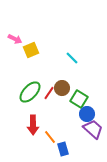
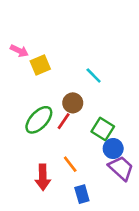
brown circle: (62, 88) -> (73, 103), moved
red arrow: (33, 125) -> (43, 177), moved
orange line: (50, 137) -> (70, 164), moved

